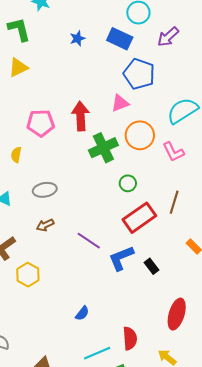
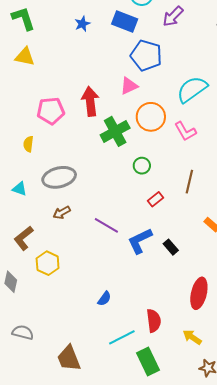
yellow triangle: (18, 67) -> (25, 57), turned 40
gray ellipse: (45, 190) -> (59, 177), size x1.4
red rectangle: (139, 218) -> (156, 199), size x0.5

